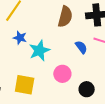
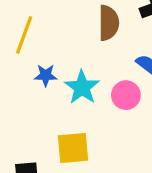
pink circle: (62, 74) -> (126, 95), moved

